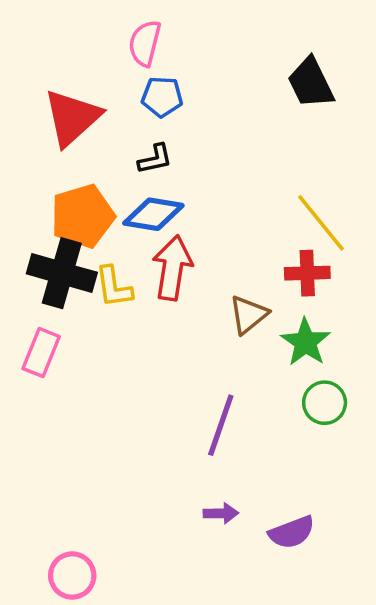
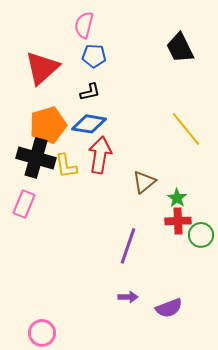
red cross: (307, 273) -> (178, 221), moved
green star: (306, 342) -> (177, 198), size x0.7
green circle: (325, 403) -> (201, 235), moved

